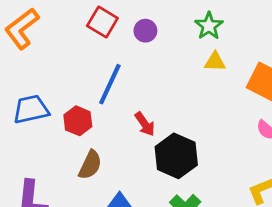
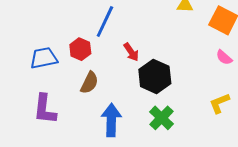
blue trapezoid: (31, 109) -> (44, 58), moved

